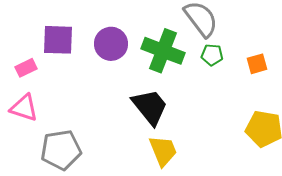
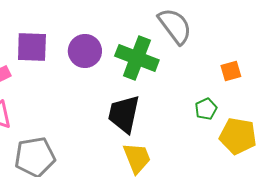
green pentagon: (212, 55) -> (206, 109), moved, turned -30
black trapezoid: (150, 107) -> (124, 114), turned -129

